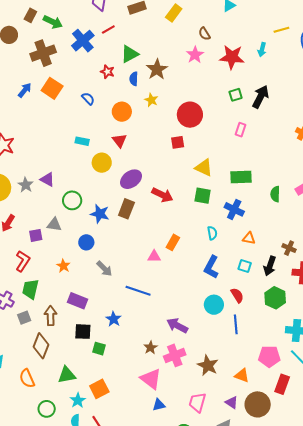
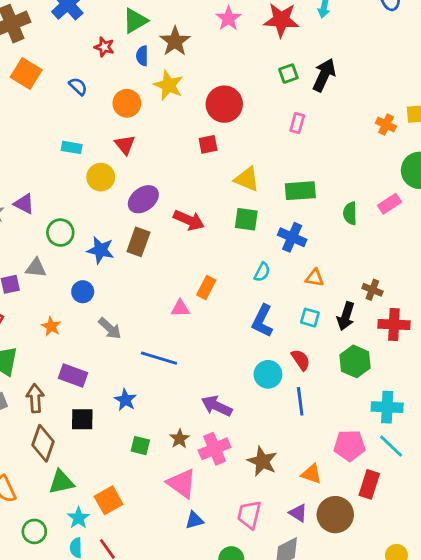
yellow star: (151, 100) -> (168, 85), size x1.5
cyan semicircle: (212, 233) -> (262, 272), turned 40
brown diamond: (41, 346) -> (43, 443), moved
green square: (99, 349) -> (140, 446), moved

